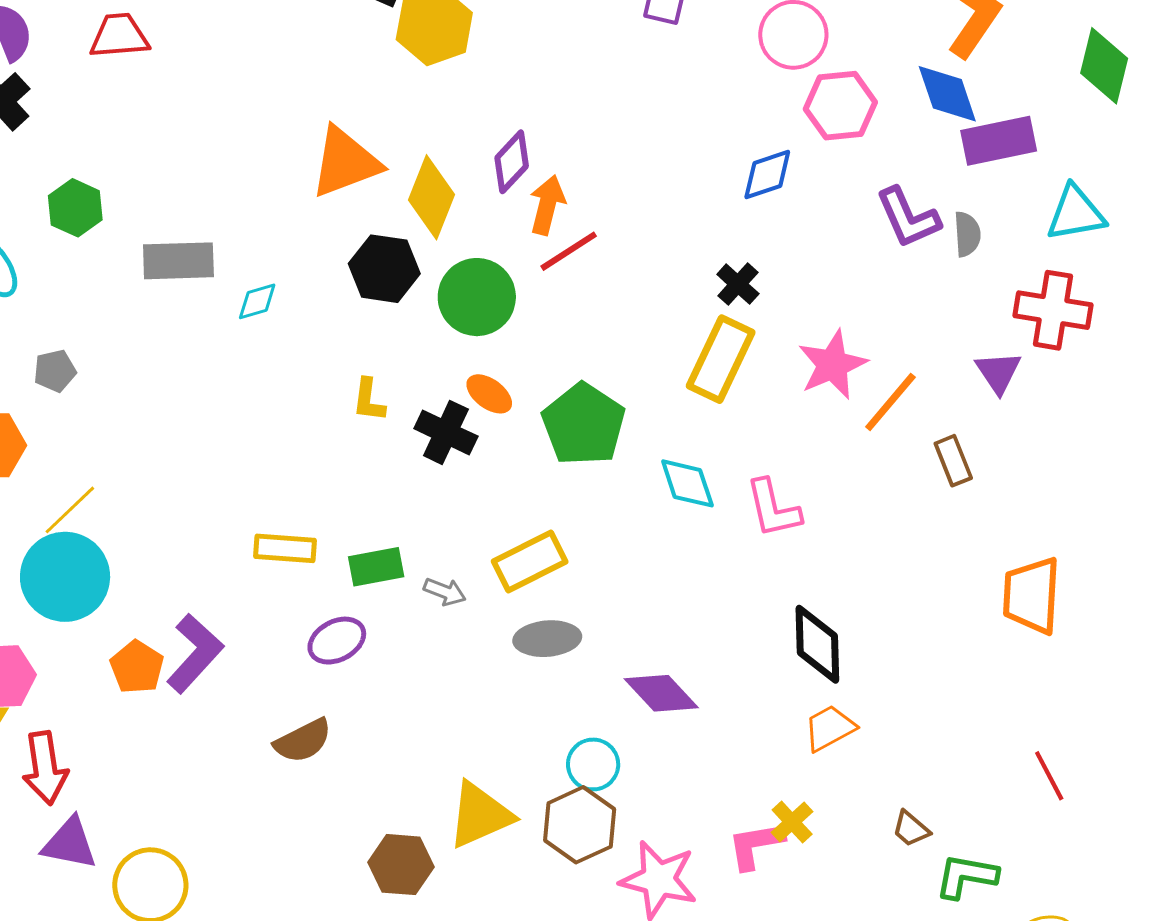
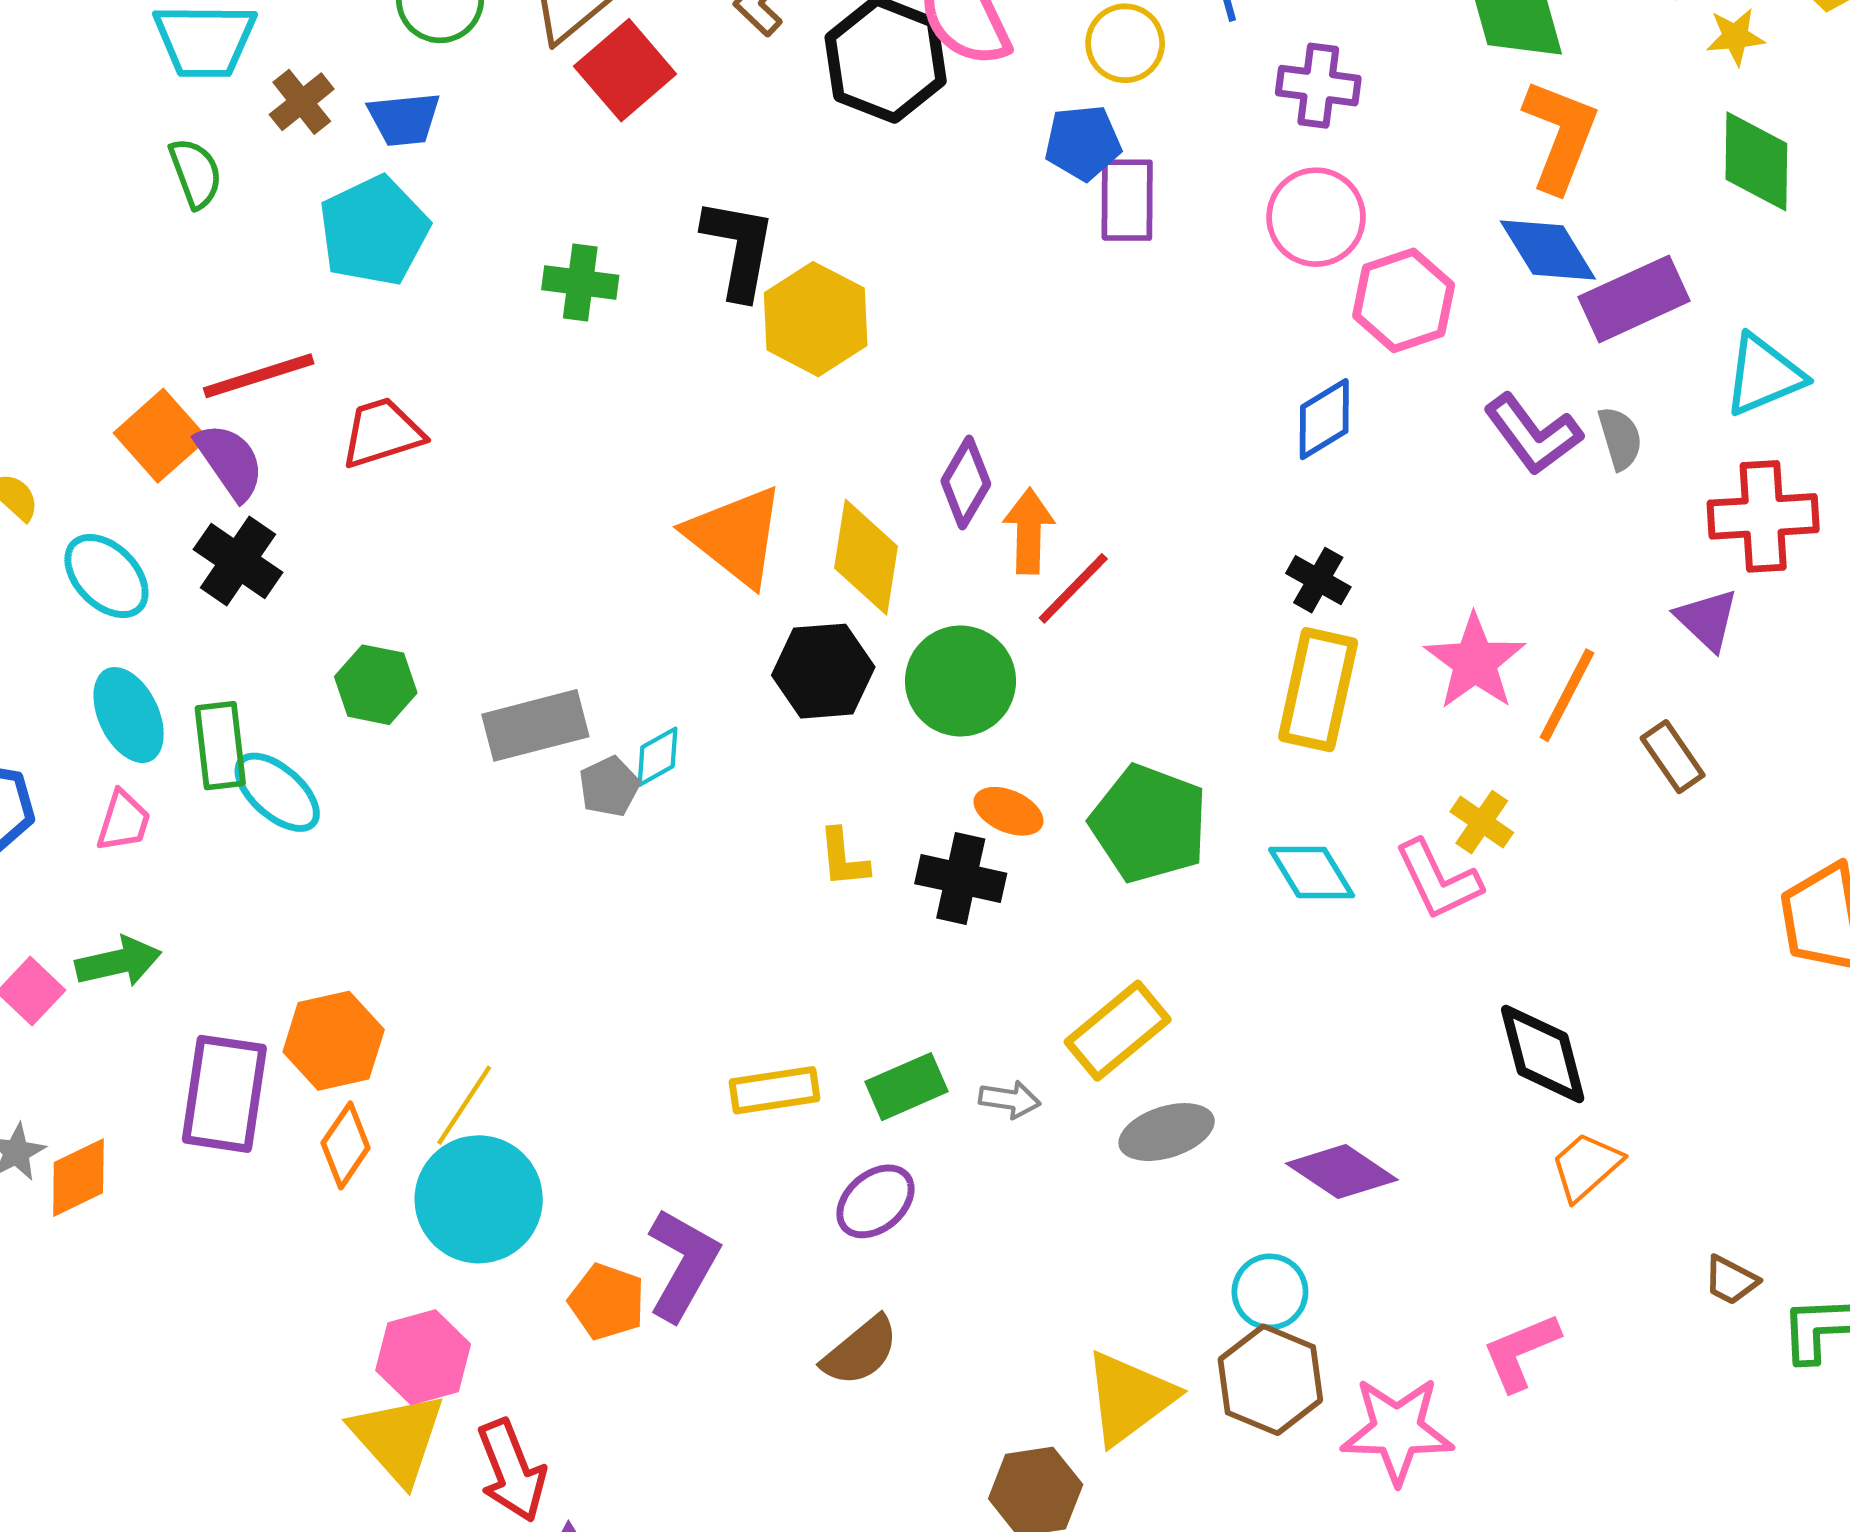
orange triangle: (345, 162) -> (736, 536), turned -48
gray pentagon: (55, 371) -> (609, 787), moved
yellow cross: (792, 822) -> (1482, 822), moved

